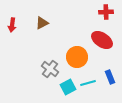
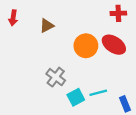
red arrow: (12, 25) -> (13, 18), moved
orange circle: (77, 57) -> (86, 46), moved
blue rectangle: (110, 77) -> (125, 104), moved

